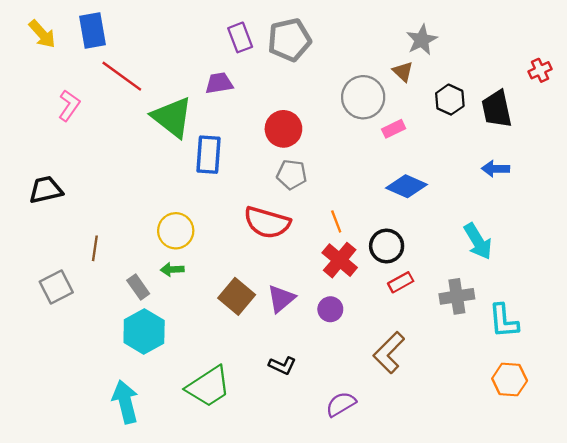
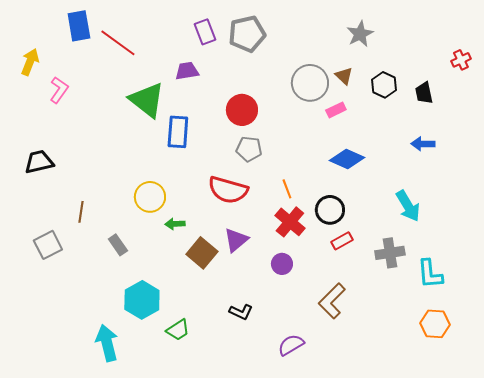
yellow arrow: (42, 34) -> (30, 62), moved, turned -116
brown triangle: (403, 71) -> (344, 76), moved
red line: (122, 76) -> (118, 43), moved
black trapezoid: (497, 109) -> (424, 93), size x0.7
green arrow: (172, 269) -> (175, 224), moved
purple triangle: (281, 299) -> (236, 240), moved
cyan hexagon: (144, 332) -> (142, 300), moved
green trapezoid: (209, 387) -> (178, 330), size x0.6

